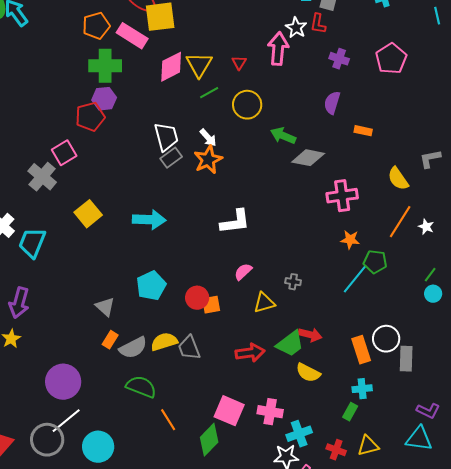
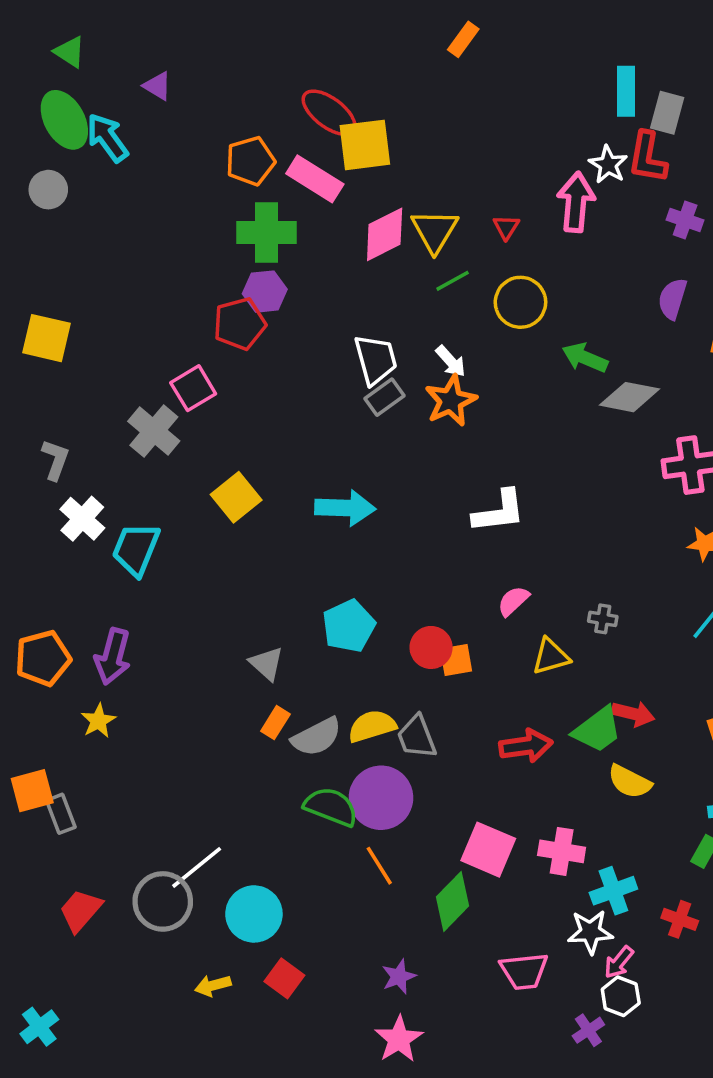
red L-shape: (318, 24) -> (647, 157), size x1.4
purple circle: (63, 382) -> (381, 798), moved

